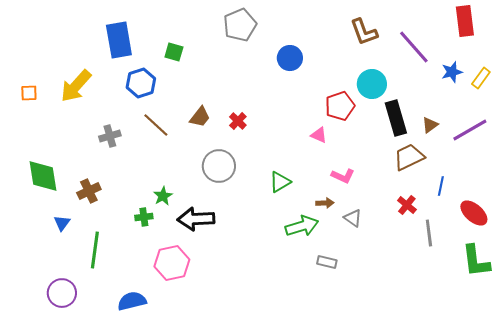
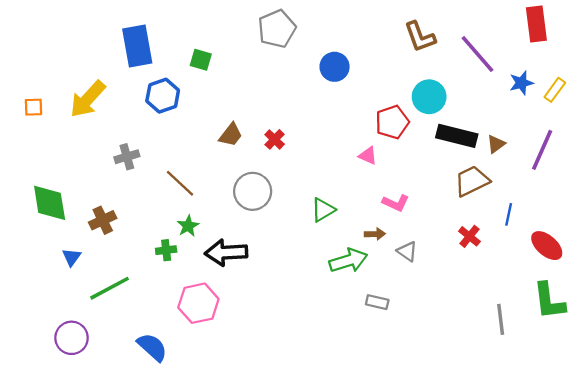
black rectangle: (396, 118) -> (457, 136), turned -60
brown line: (156, 125) -> (180, 183), moved
purple line: (470, 130) -> (542, 150), turned -36
gray line: (429, 233) -> (501, 319), moved
green line: (95, 250) -> (110, 288), turned 54
blue semicircle: (132, 301) -> (152, 347), turned 56

